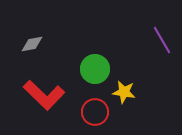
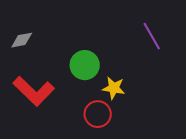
red circle: (95, 112) -> (98, 114), moved

